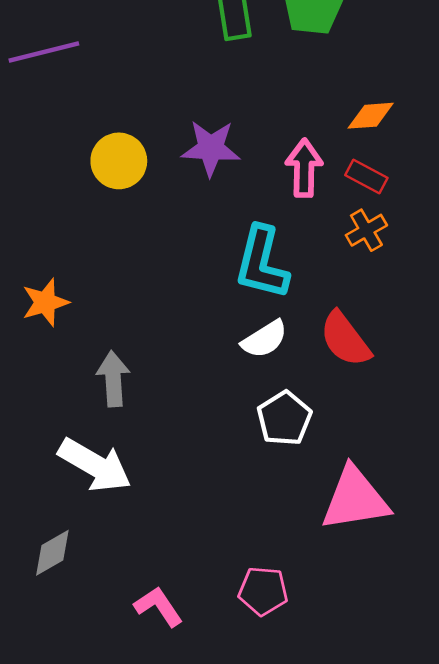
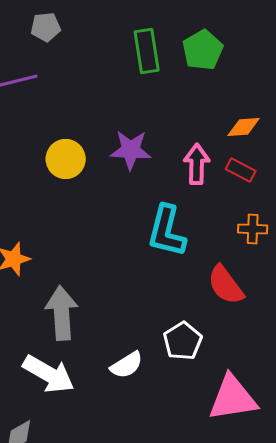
orange cross: (366, 230) -> (253, 229), moved, turned 32
white semicircle: (265, 339) -> (127, 365), moved
gray arrow: (113, 379) -> (62, 313), size x1.4

